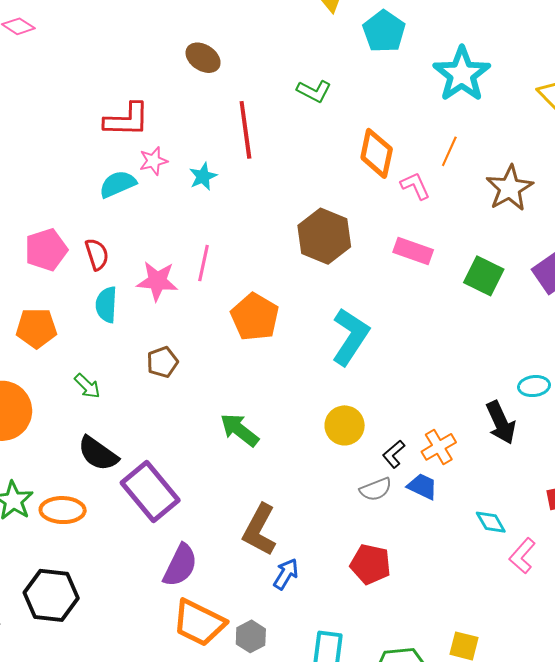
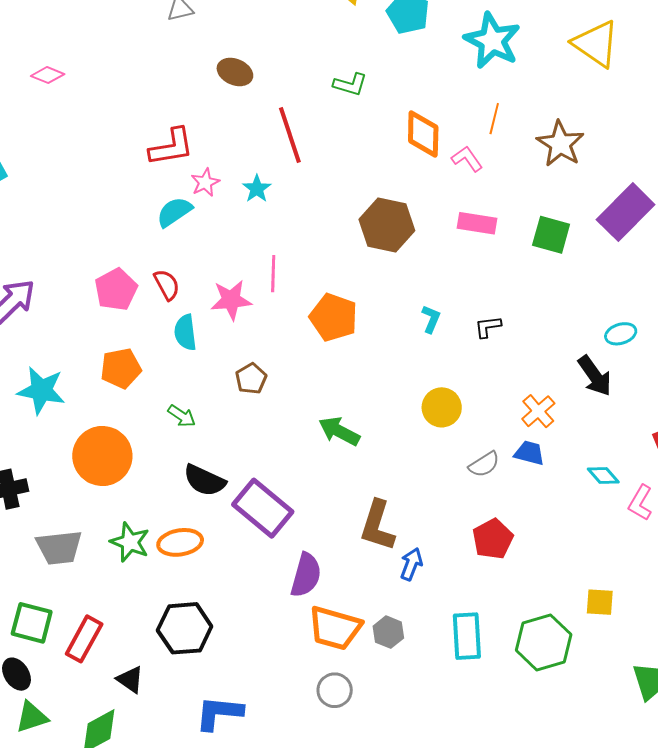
cyan L-shape: (350, 337) -> (431, 319), size x0.5
black L-shape: (394, 454) -> (488, 327), moved, turned 44
red pentagon: (370, 564) -> (493, 539), turned -30

